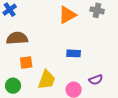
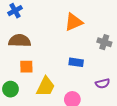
gray cross: (97, 10) -> (104, 42), moved
purple semicircle: (96, 80) -> (103, 83), moved

